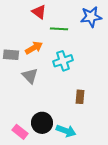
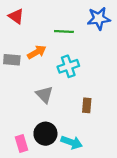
red triangle: (39, 12) -> (16, 16), moved
gray triangle: (30, 76) -> (44, 95), moved
pink rectangle: (20, 132) -> (22, 143), turned 35

